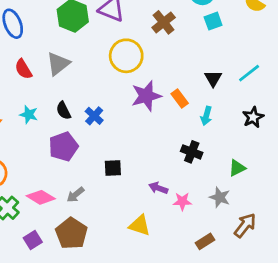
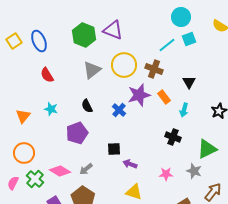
brown cross: (164, 22) -> (154, 69), moved, turned -30
gray triangle: (58, 64) -> (92, 70), moved
cyan line: (249, 73) -> (167, 45), moved
black semicircle: (63, 111) -> (87, 106), moved
blue cross: (94, 116) -> (119, 110), moved
green triangle: (237, 168) -> (207, 149), size x1.5
purple arrow: (158, 188) -> (130, 164), moved

